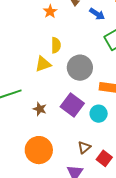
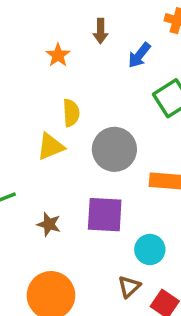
blue arrow: (97, 14) -> (139, 55), turned 98
purple square: (72, 105) -> (105, 215), turned -30
cyan circle: (99, 114) -> (150, 249), moved

